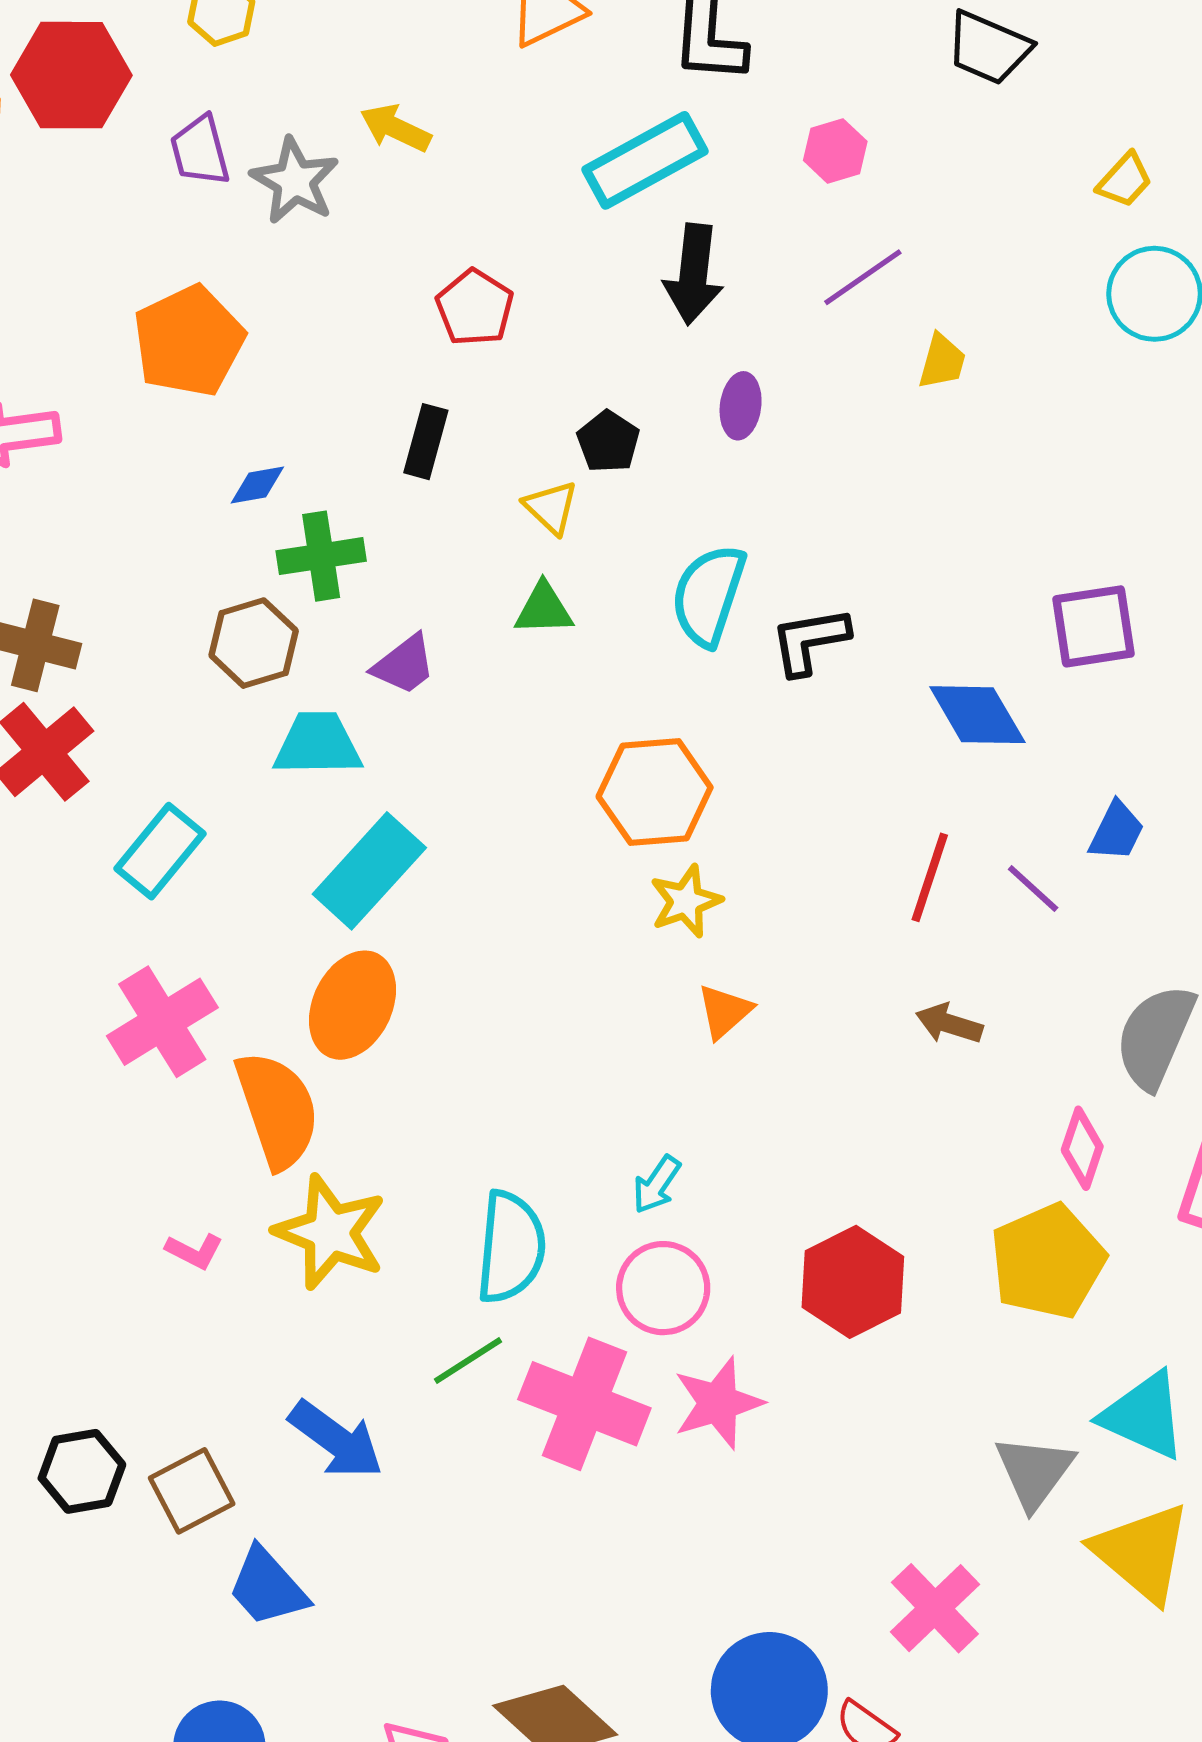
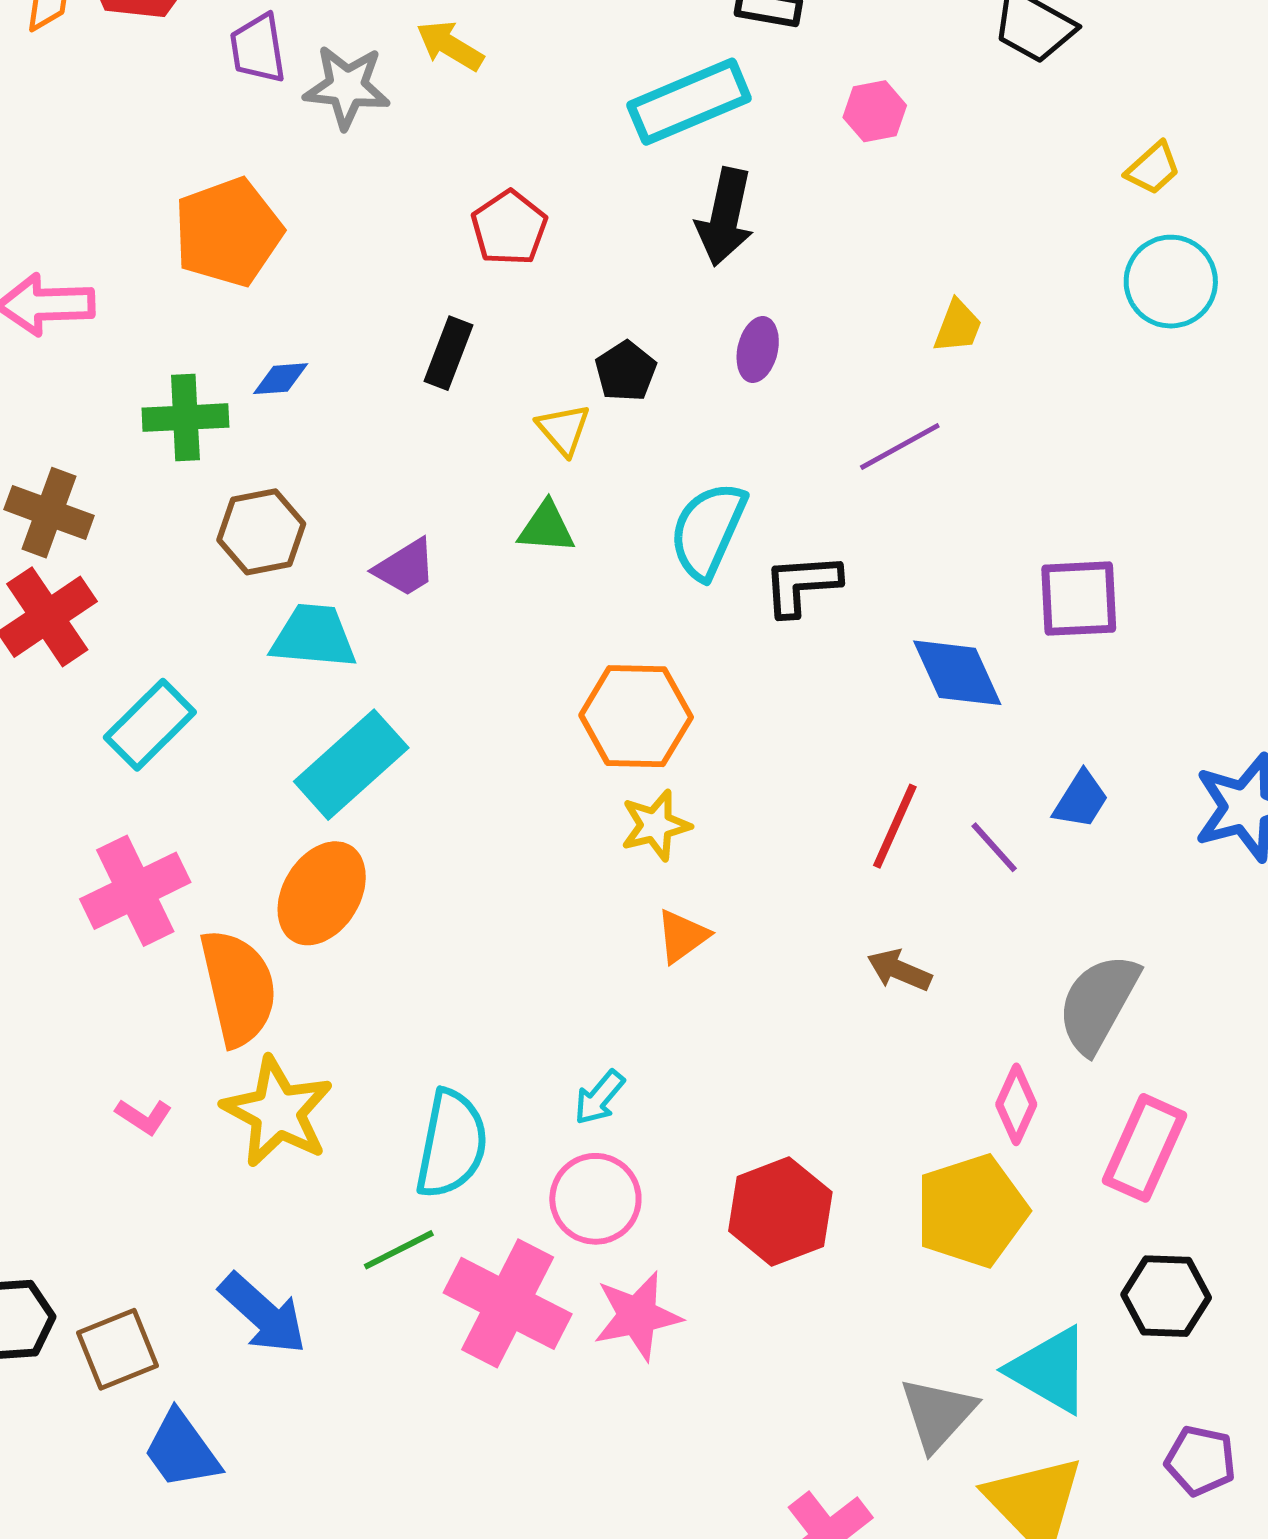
gray star: (295, 181) -> (347, 87), turned -30
purple line: (863, 277) -> (900, 446), moved
green cross: (321, 556) -> (185, 418), moved

